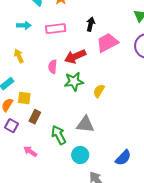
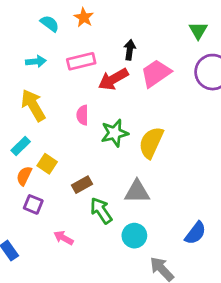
yellow arrow: (19, 56) -> (33, 105), size x1.6
red arrow: (75, 56) -> (113, 79), moved
yellow semicircle: (99, 91) -> (151, 143), size x1.6
yellow square: (24, 98) -> (47, 164), turned 32
brown rectangle: (35, 117) -> (82, 185), moved, turned 40

